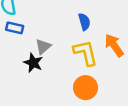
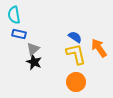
blue semicircle: (84, 22) -> (75, 37), moved, turned -40
gray triangle: (43, 47) -> (33, 49), moved

